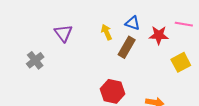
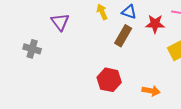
yellow arrow: (106, 32) -> (102, 12), moved
gray cross: (35, 60) -> (32, 49), turned -36

